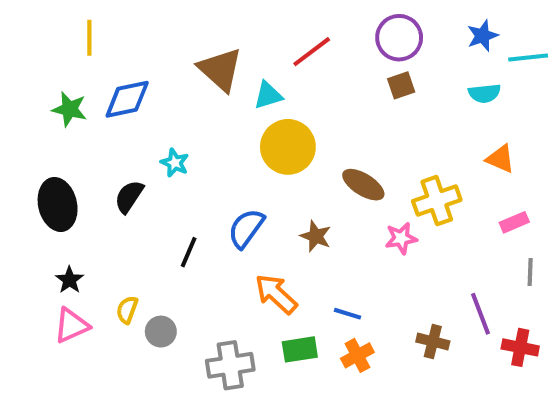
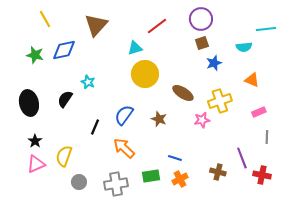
blue star: (482, 36) -> (214, 63), moved
yellow line: (89, 38) -> (45, 19), turned -30
brown triangle: (220, 69) -> (96, 25), moved, turned 30
orange arrow: (276, 294) -> (124, 148), moved
yellow semicircle: (127, 310) -> (64, 156), size x1.5
gray circle: (161, 332) -> (79, 182), moved

